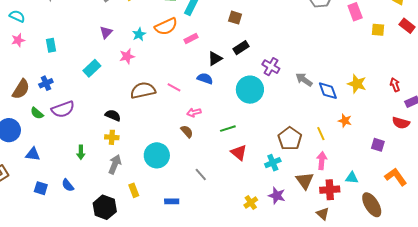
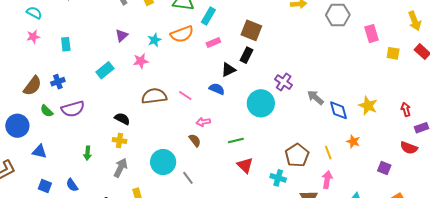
brown square: (235, 18) -> (251, 30), size x1.5
pink rectangle: (191, 38) -> (213, 43), moved
black rectangle: (241, 48) -> (247, 55), moved, turned -35
cyan cross: (273, 163) -> (278, 178), turned 35
gray line: (201, 174) -> (188, 178), moved

